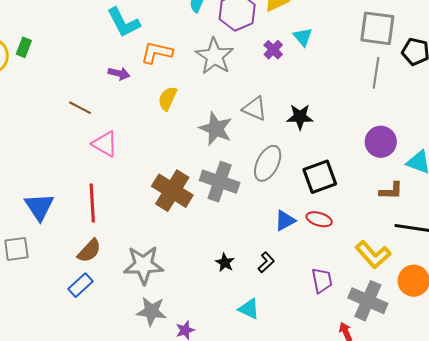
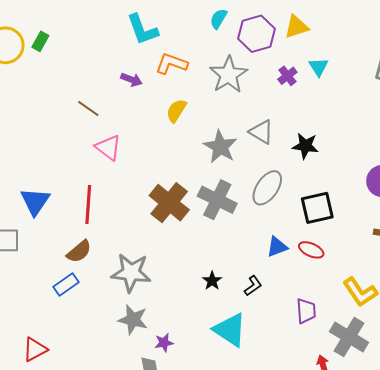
cyan triangle: (249, 309) -> (230, 330), size x1.6

